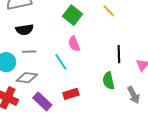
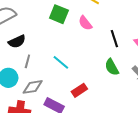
pink semicircle: (74, 44) -> (85, 23), moved
gray line: (29, 52) -> (27, 61), turned -56

